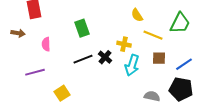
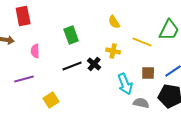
yellow semicircle: (137, 15) -> (114, 22), moved
brown square: (159, 58) -> (148, 73), moved
cyan arrow: (132, 65) -> (125, 84), moved, turned -40

